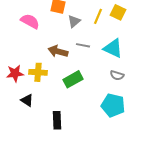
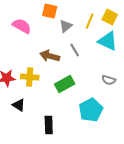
gray line: (83, 45) -> (75, 50), turned 48
cyan triangle: (113, 48) -> (108, 41), moved
cyan pentagon: (113, 105) -> (91, 110), moved, turned 30

